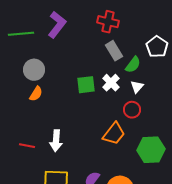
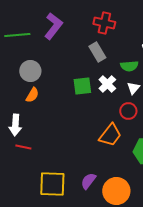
gray rectangle: (114, 51) -> (97, 52), moved
green semicircle: (133, 65) -> (129, 66), turned 48
white arrow: (56, 141) -> (15, 125), moved

